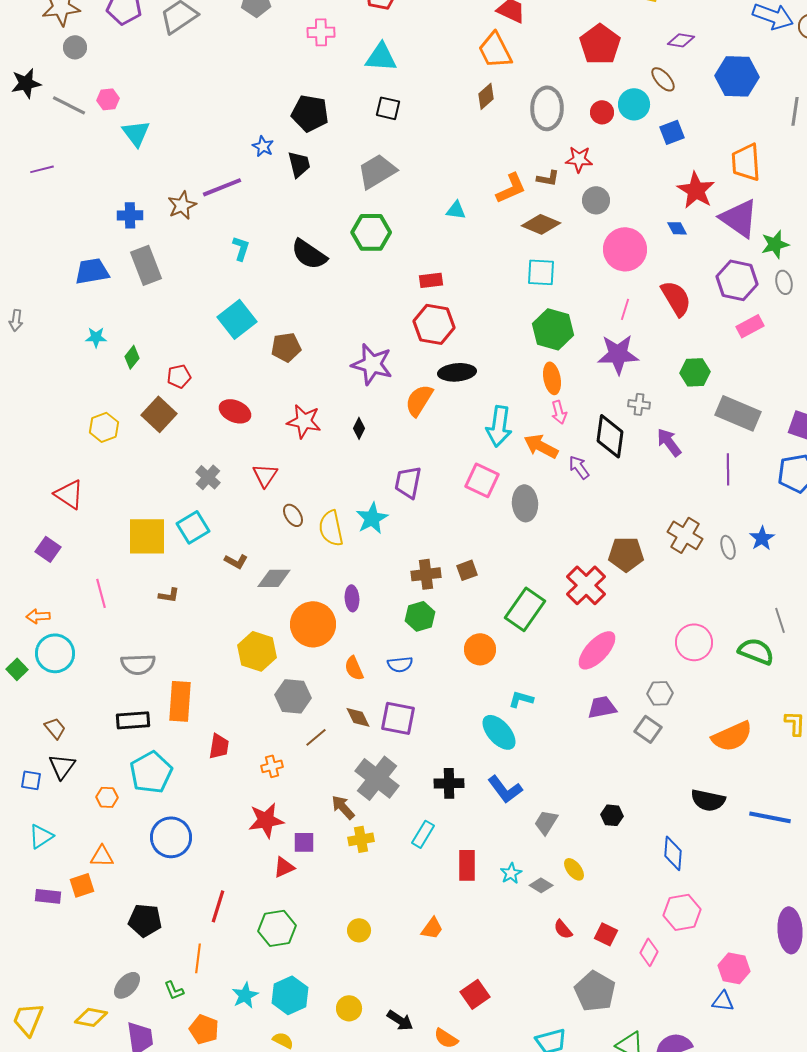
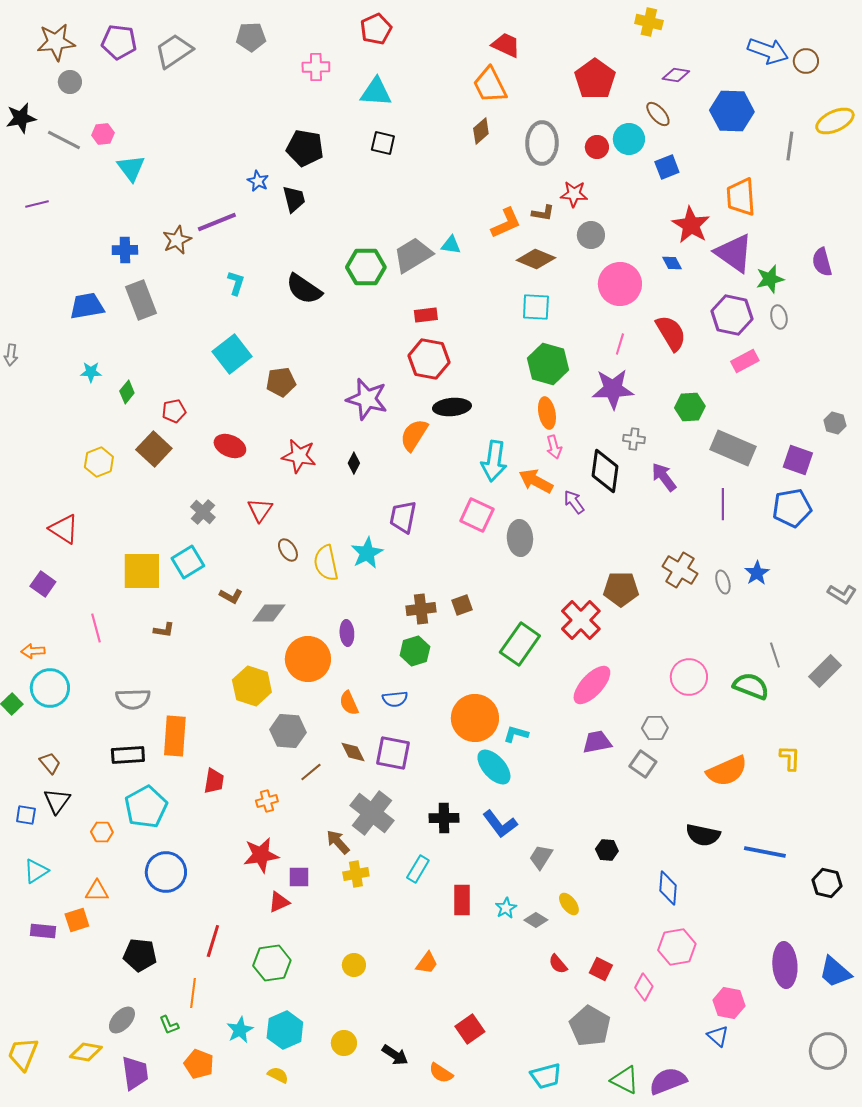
gray trapezoid: (377, 171) -> (413, 255), moved
orange circle: (480, 649) -> (475, 718), moved, size x1.5
blue triangle: (723, 1001) -> (718, 1036), turned 35

